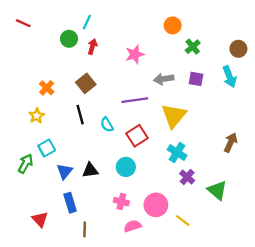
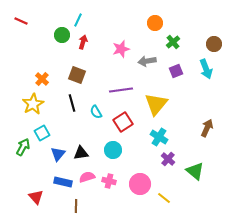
gray arrow: (164, 79) -> (147, 61), moved
purple square: (196, 79) -> (176, 71), turned -32
brown square: (86, 83) -> (77, 75), turned -30
yellow star: (37, 116) -> (33, 104), size x1.5
blue rectangle: (70, 203) -> (63, 182), turned -60
pink semicircle: (133, 226) -> (87, 177), moved

